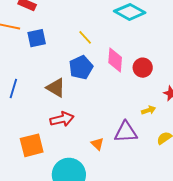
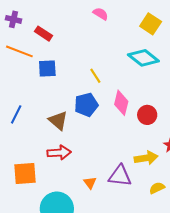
yellow arrow: (149, 110) -> (146, 158), size x1.6

